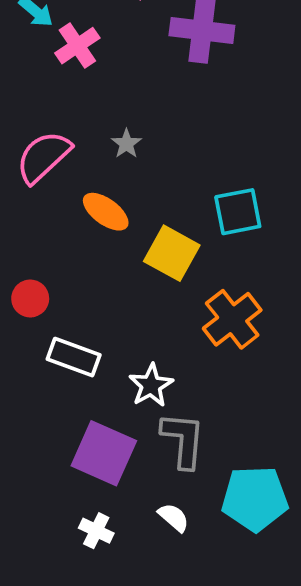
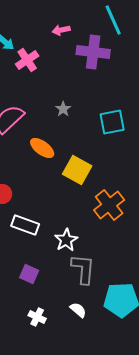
gray star: (126, 144) -> (63, 109), moved
cyan square: (238, 212) -> (112, 122), moved
purple square: (104, 453) -> (29, 274), moved, size x0.6

